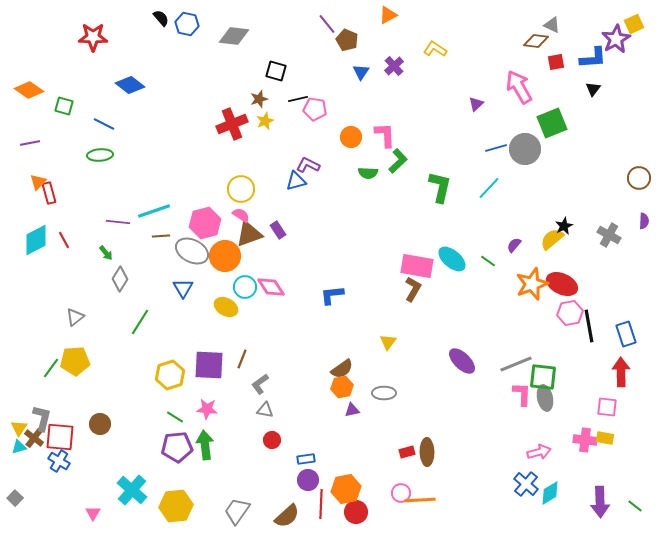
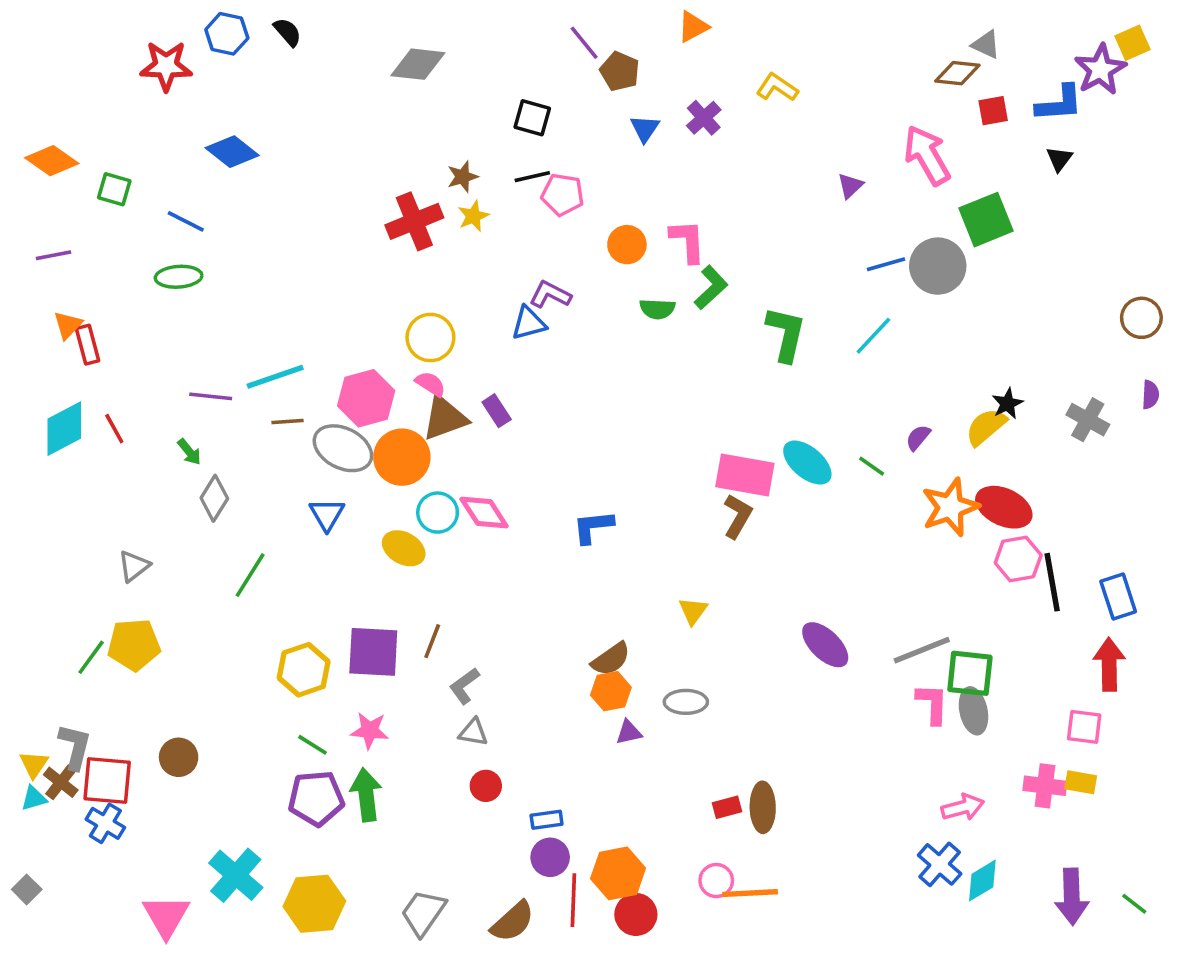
blue hexagon: (187, 24) -> (227, 34), moved
black square: (276, 71) -> (532, 118), moved
pink triangle: (93, 513) -> (166, 916), size x1.8

